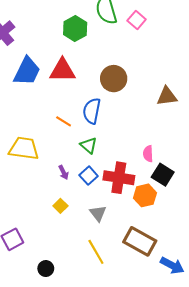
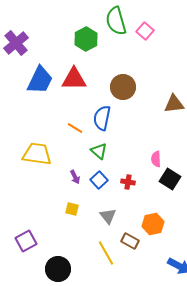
red cross: (119, 178) -> (128, 182), size x0.5
orange hexagon: (145, 195) -> (153, 224), moved
yellow square: (60, 206) -> (72, 209), turned -32
brown rectangle: (140, 241) -> (130, 241), moved, size x0.6
black circle: (46, 269) -> (58, 269), size x1.6

